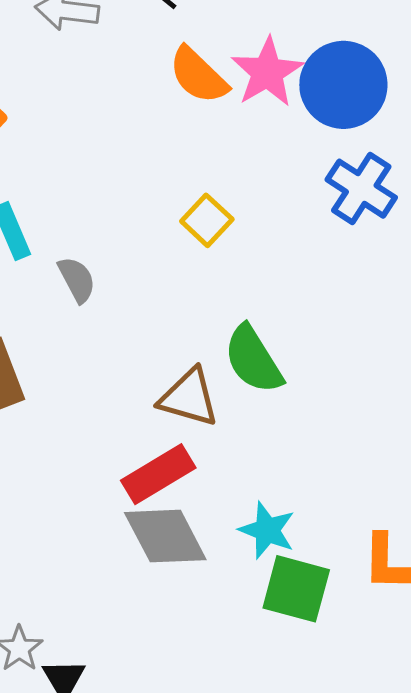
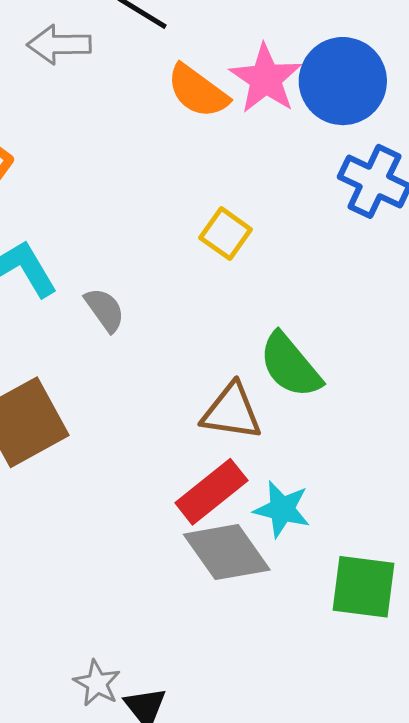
cyan star: (267, 530) -> (282, 509), moved

